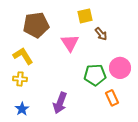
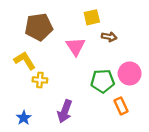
brown arrow: (101, 34) -> (109, 37), turned -40
yellow cross: (20, 79) -> (40, 80), moved

